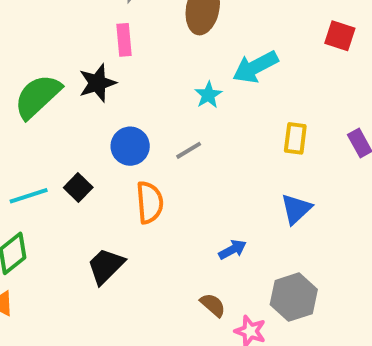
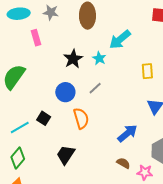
pink rectangle: (124, 40) -> (36, 38), moved
black star: (97, 83) -> (73, 59), moved
blue arrow: (232, 250) -> (127, 133), size x1.5

